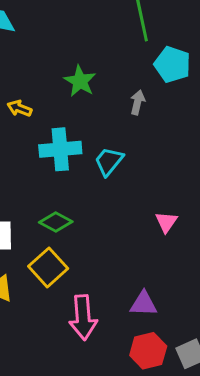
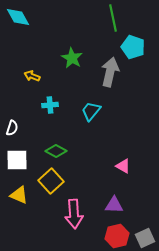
gray arrow: (138, 102) -> (110, 72), size x1.8
cyan cross: (60, 149) -> (50, 105), moved, size x0.6
pink triangle: (166, 222) -> (123, 166), moved, turned -35

